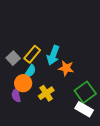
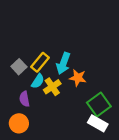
orange circle: (23, 83) -> (19, 123), moved
yellow cross: (46, 93) -> (52, 87), moved
purple semicircle: (16, 95) -> (24, 99), moved

